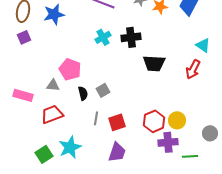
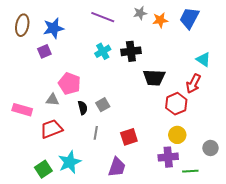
purple square: (24, 37) -> (44, 51), moved
red hexagon: (154, 121) -> (176, 104), moved
red square: (117, 122) -> (129, 137), moved

